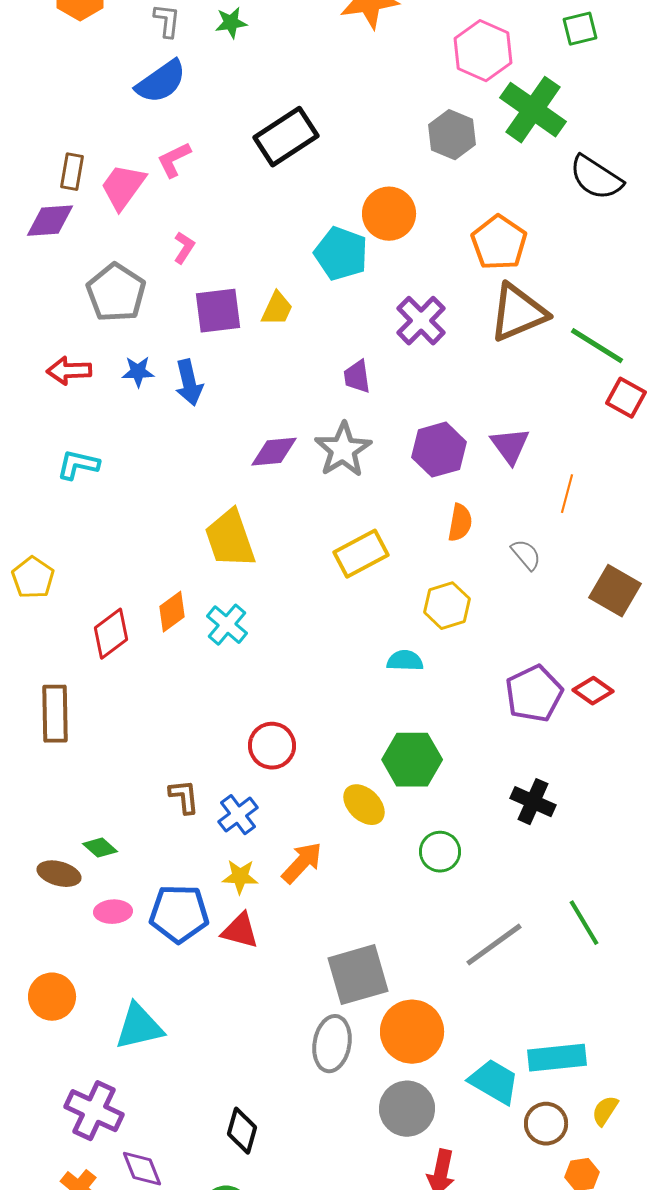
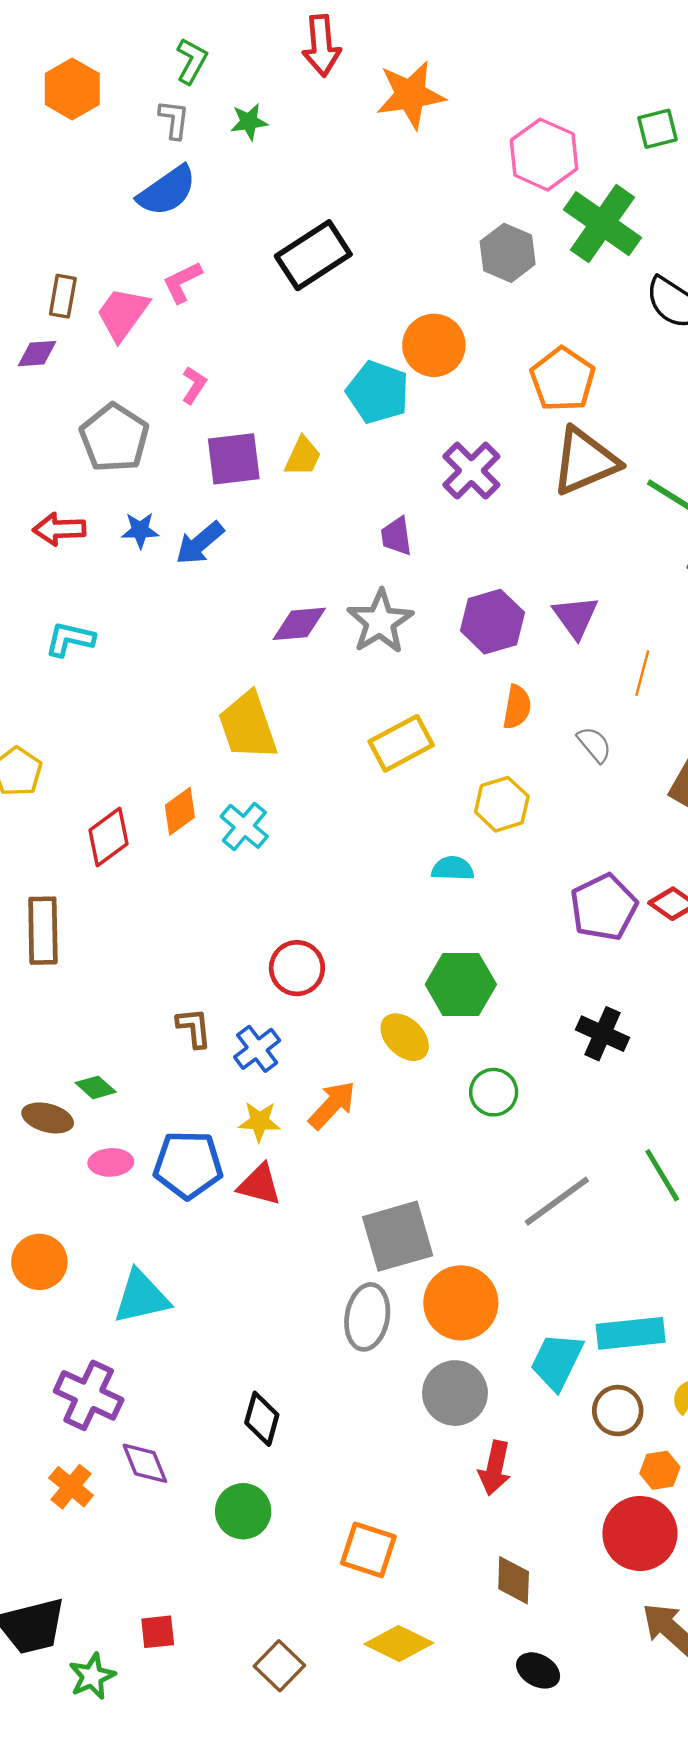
purple diamond: (50, 221) -> (37, 354), size x0.7
blue arrow: (189, 383) -> (200, 543), turned 63
cyan trapezoid: (494, 1082) -> (557, 1361), turned -94

